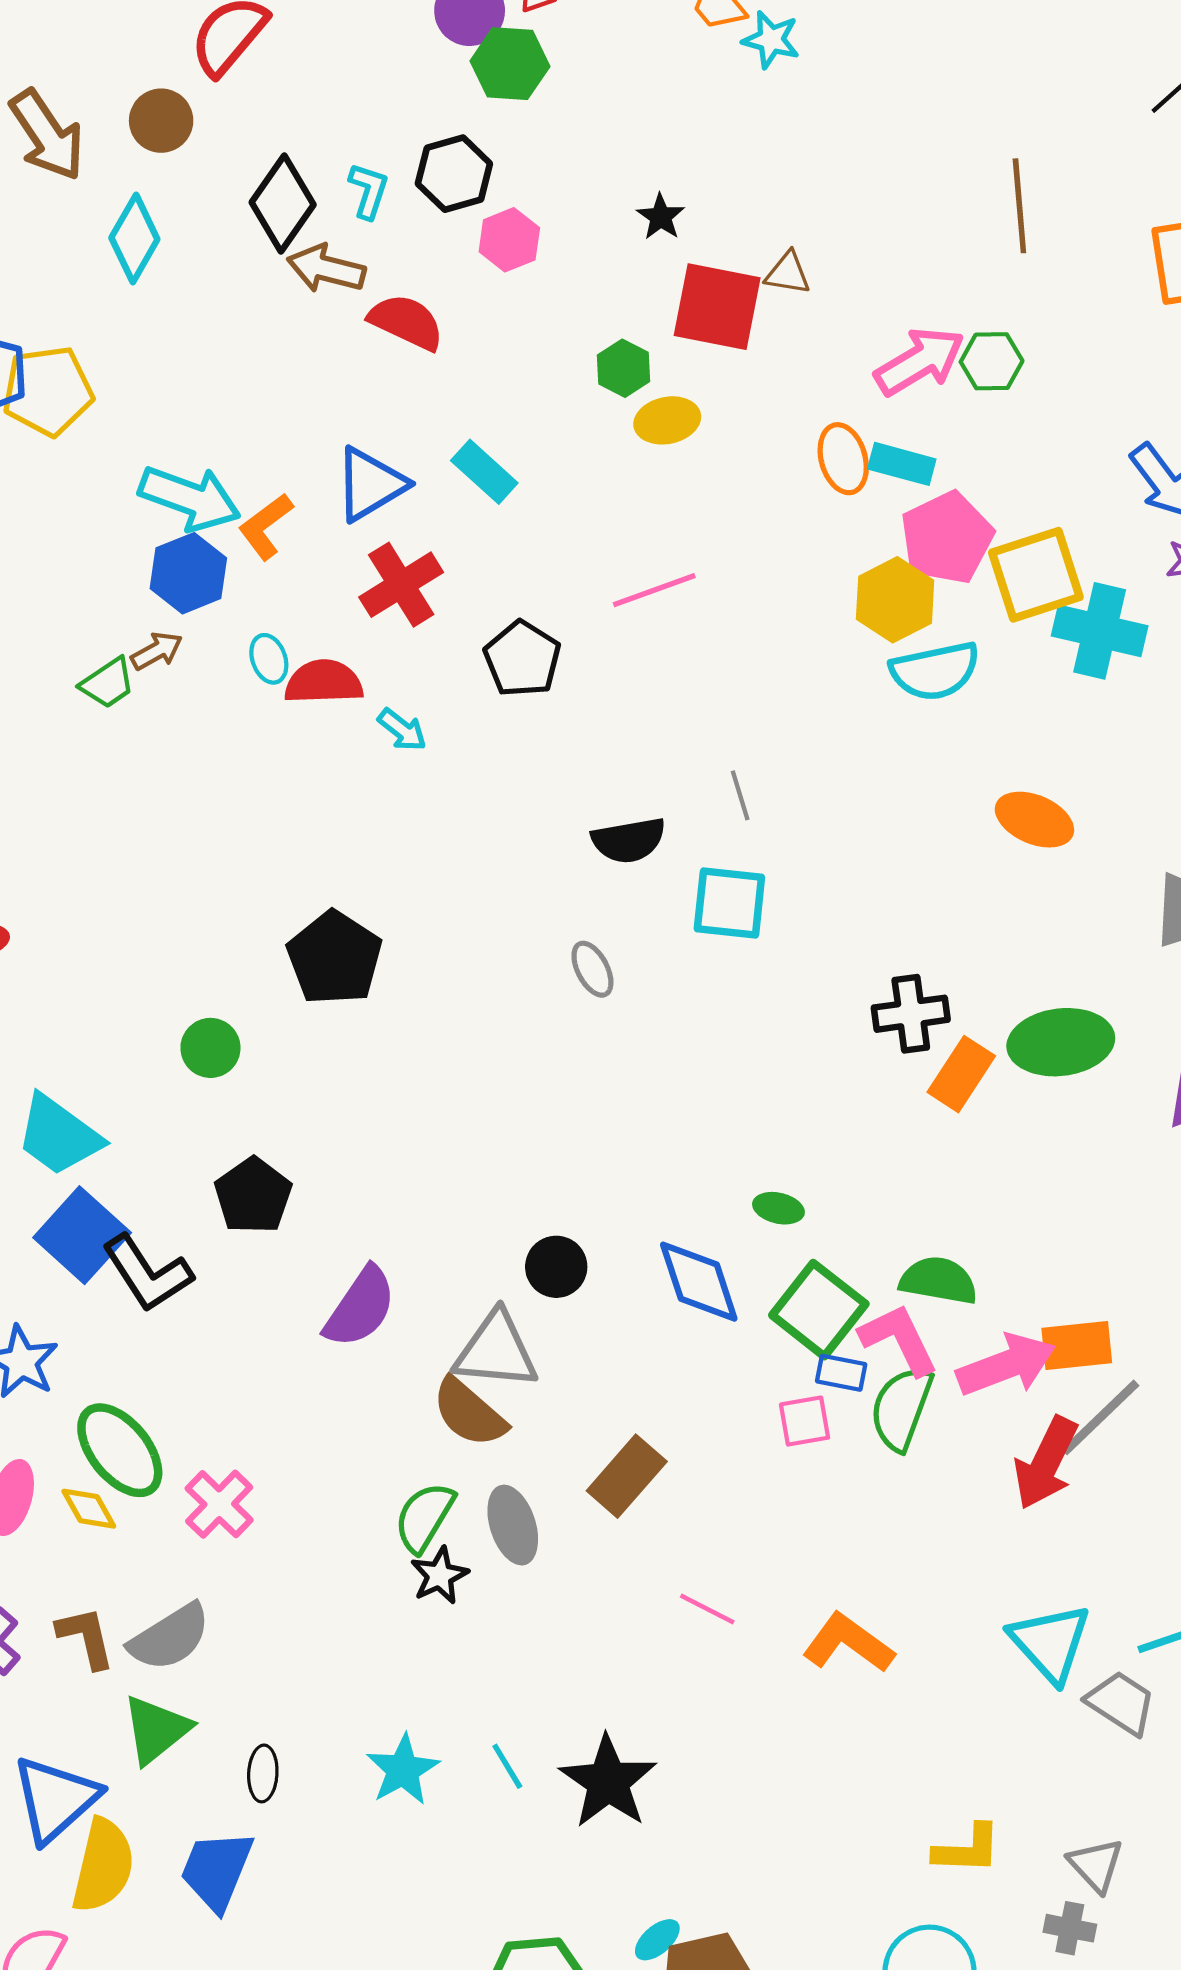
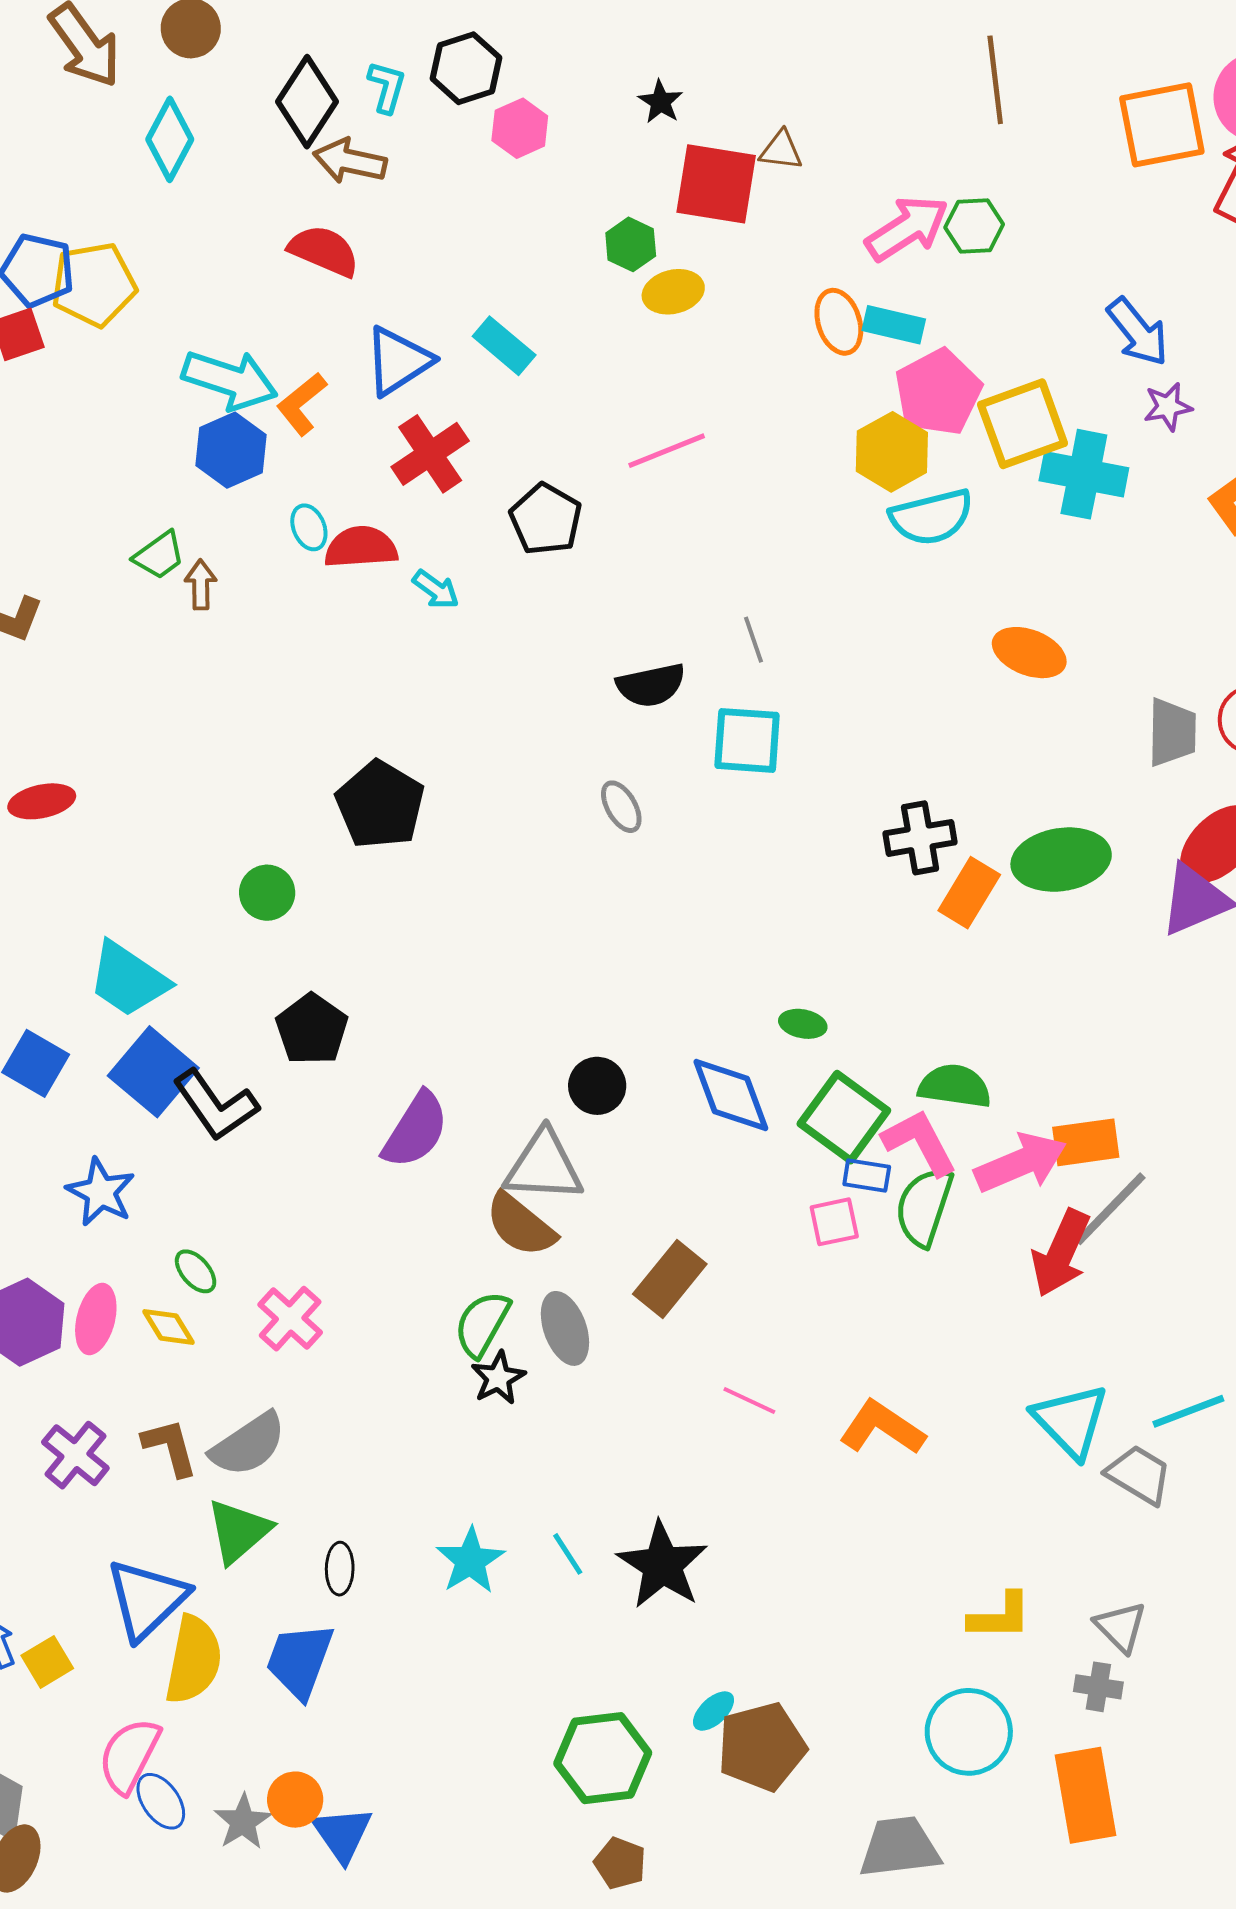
red semicircle: (406, 322) -> (324, 251), moved
brown arrow: (157, 651) -> (201, 585), moved, turned -60
green ellipse: (120, 1450) -> (196, 1271), size x0.5

